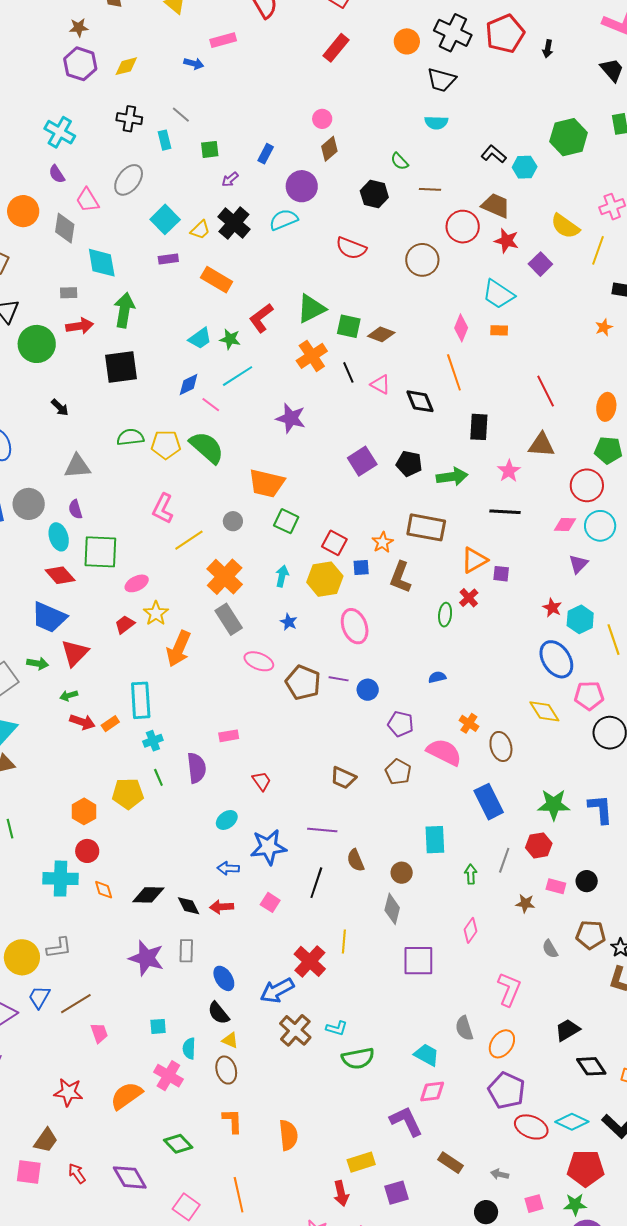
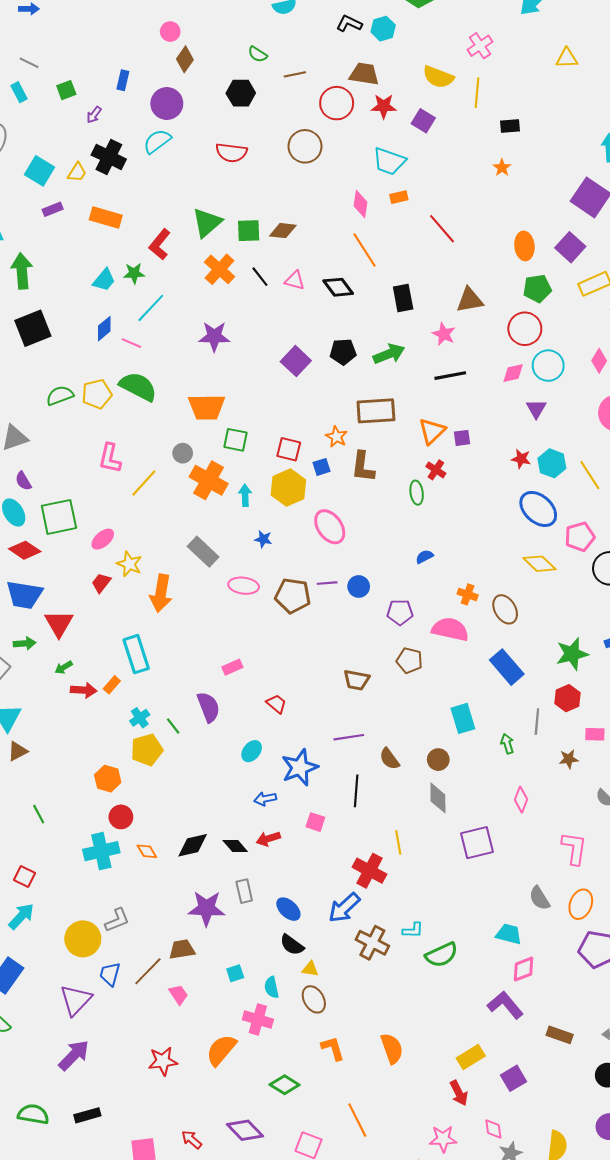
red line: (546, 391) -> (442, 229), moved
orange cross: (225, 577) -> (209, 480), moved
cyan cross: (153, 741) -> (140, 718), moved
brown trapezoid: (46, 1140) -> (182, 949), moved, turned -120

